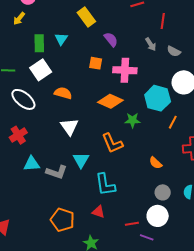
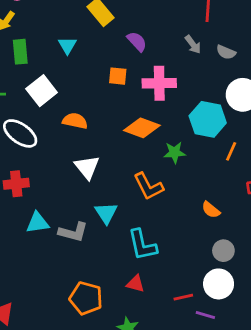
green rectangle: (39, 43) -> (20, 52), moved
red cross: (18, 135) -> (16, 184), turned 30

